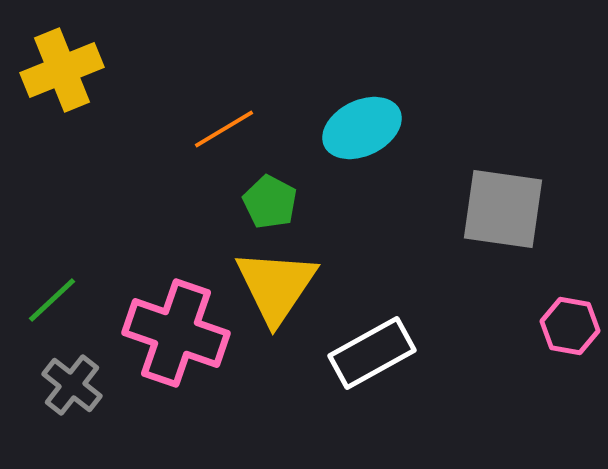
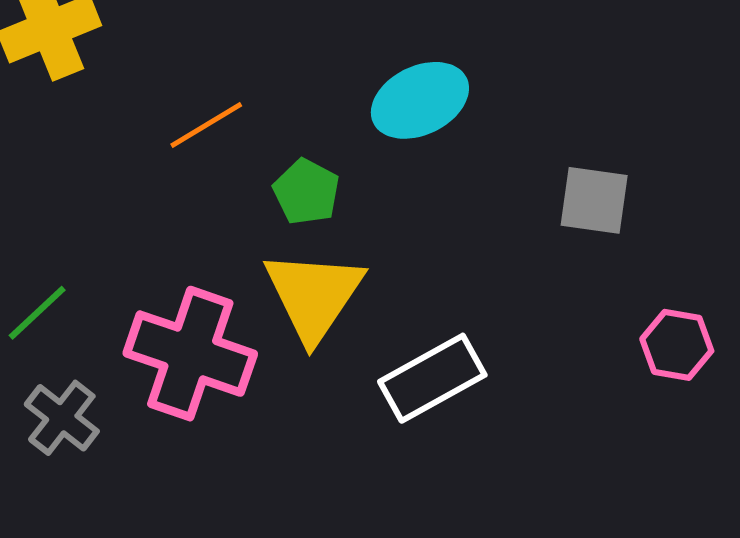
orange line: (224, 129) -> (206, 125), moved
gray square: (503, 209) -> (594, 200), size x0.7

